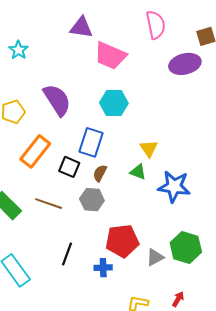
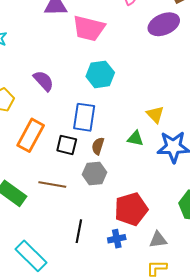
purple semicircle: (57, 100) -> (44, 81), size x0.7
yellow triangle: (149, 149) -> (155, 114), moved
gray triangle: (155, 257) -> (158, 240), moved, turned 30

